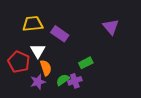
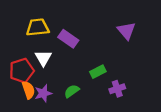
red pentagon: (19, 62) -> (22, 71), turned 30
orange semicircle: (46, 68) -> (28, 90), moved
purple cross: (75, 81) -> (117, 89), moved

